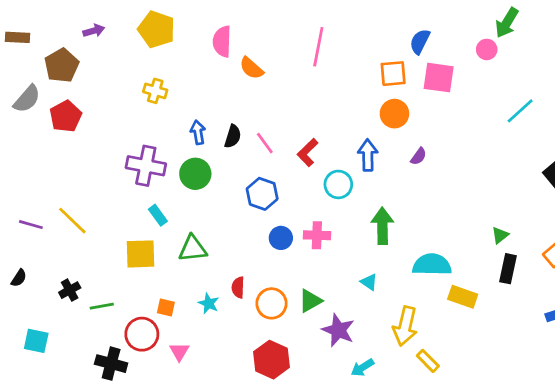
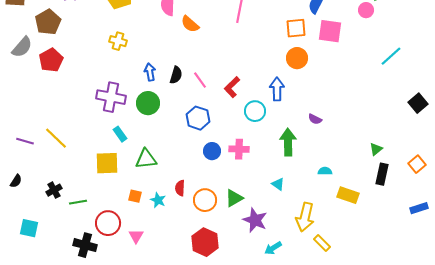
purple semicircle: (419, 156) -> (315, 119), moved, turned 80
cyan semicircle: (432, 265) -> (325, 171), size x0.5
orange square: (166, 307) -> (135, 196), moved

